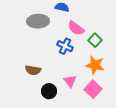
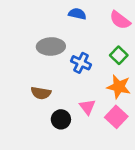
gray ellipse: (38, 21) -> (51, 46), moved
pink semicircle: (76, 28) -> (120, 20), moved

